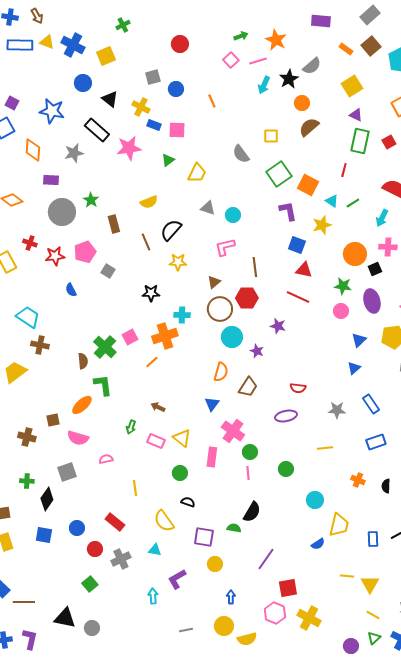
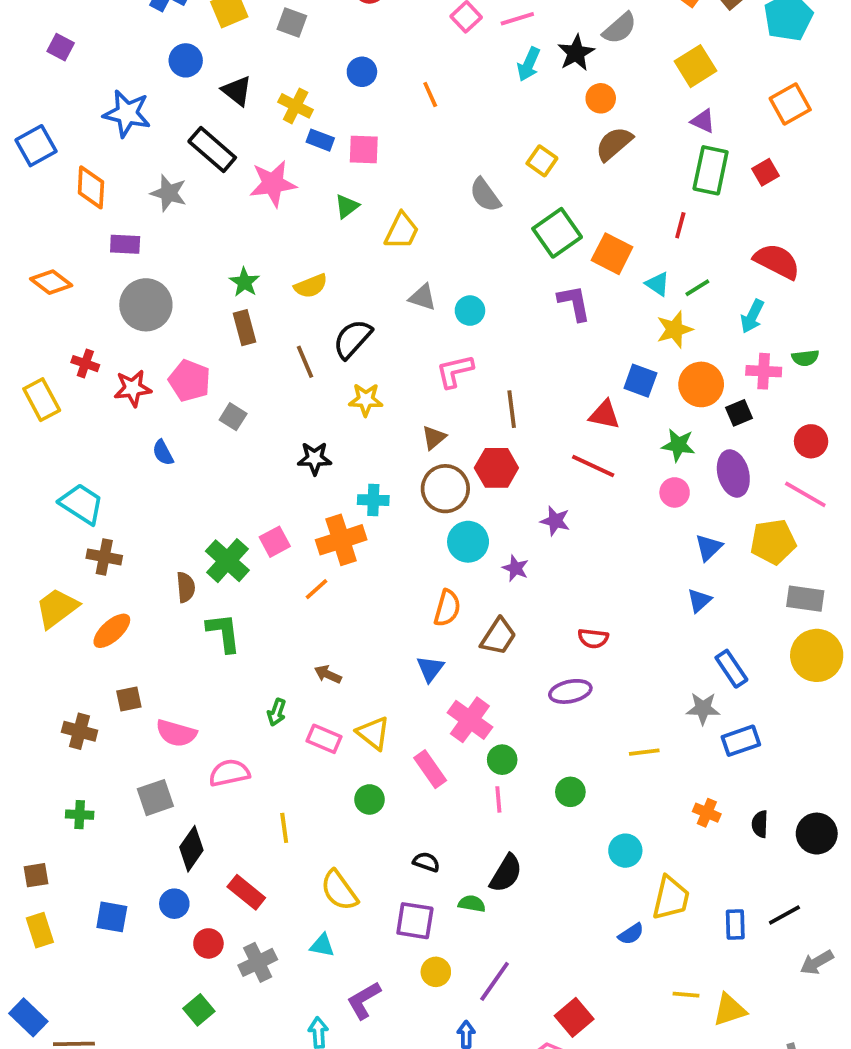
gray square: (153, 77) -> (292, 23), moved, turned 35
purple square: (12, 103) -> (61, 47), moved
yellow square: (271, 136) -> (542, 161), turned 35
gray star: (74, 153) -> (169, 193), turned 30
green star: (91, 200) -> (244, 282), moved
yellow star: (322, 225) -> (675, 329), moved
blue square: (297, 245) -> (640, 381), moved
pink pentagon: (85, 252) -> (189, 381), turned -30
orange ellipse: (82, 405) -> (112, 631), moved
gray star: (337, 410) -> (703, 708), moved
pink rectangle: (212, 457) -> (430, 769), turned -42
pink semicircle: (106, 459) -> (229, 773), size x1.5
black diamond: (47, 499) -> (191, 849), moved
black semicircle: (188, 502) -> (426, 862), moved
purple line: (266, 559) -> (495, 981), moved
yellow triangle: (370, 584) -> (730, 1010), turned 42
red square: (288, 588) -> (574, 1017), turned -30

